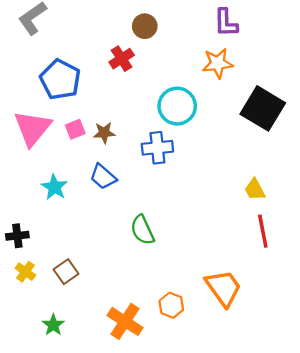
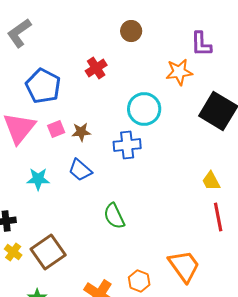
purple L-shape: (226, 23) -> (201, 44), moved
brown circle: (145, 26) -> (131, 31), moved
cyan star: (54, 187) -> (38, 179), turned -30
brown square: (66, 272) -> (48, 252), size x1.6

